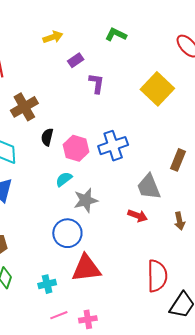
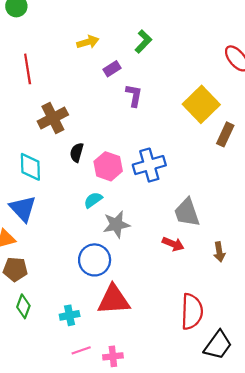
green L-shape: (116, 35) -> (143, 41), moved, turned 105
brown rectangle: (178, 160) -> (225, 134), moved

